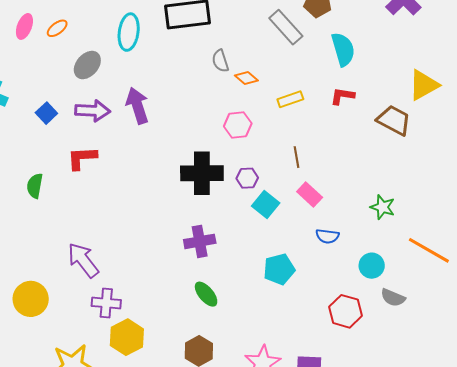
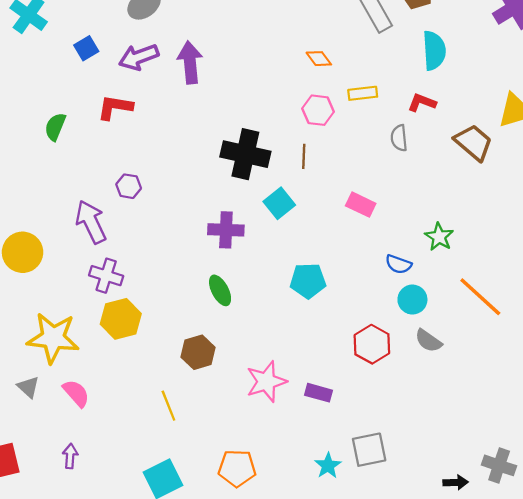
gray semicircle: (220, 61) -> (399, 138), moved
purple arrow: (93, 111) -> (139, 57), turned 144
pink hexagon: (238, 125) -> (318, 110), moved
brown line: (297, 157) -> (304, 156), moved
purple hexagon: (247, 178) -> (129, 186), moved
pink rectangle: (310, 194) -> (361, 205), turned -30
cyan square: (266, 205) -> (279, 203), moved
blue semicircle: (327, 236) -> (398, 264), moved

